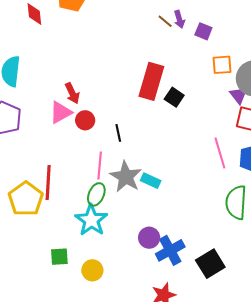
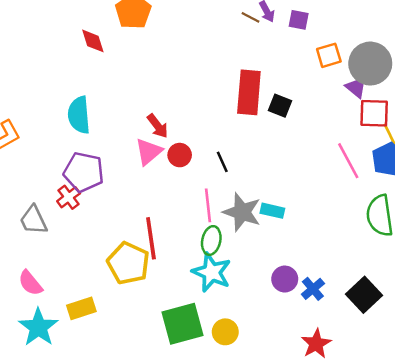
blue cross: (170, 250) -> (313, 289), size x0.7
green square: (59, 257) -> (183, 324), size x1.8

